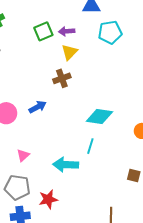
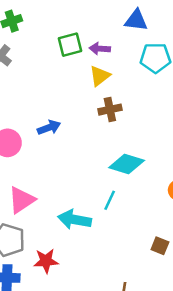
brown cross: (62, 78) -> (110, 110), moved
blue arrow: (38, 107) -> (49, 127), moved
pink triangle: (23, 155) -> (22, 200), size x1.6

